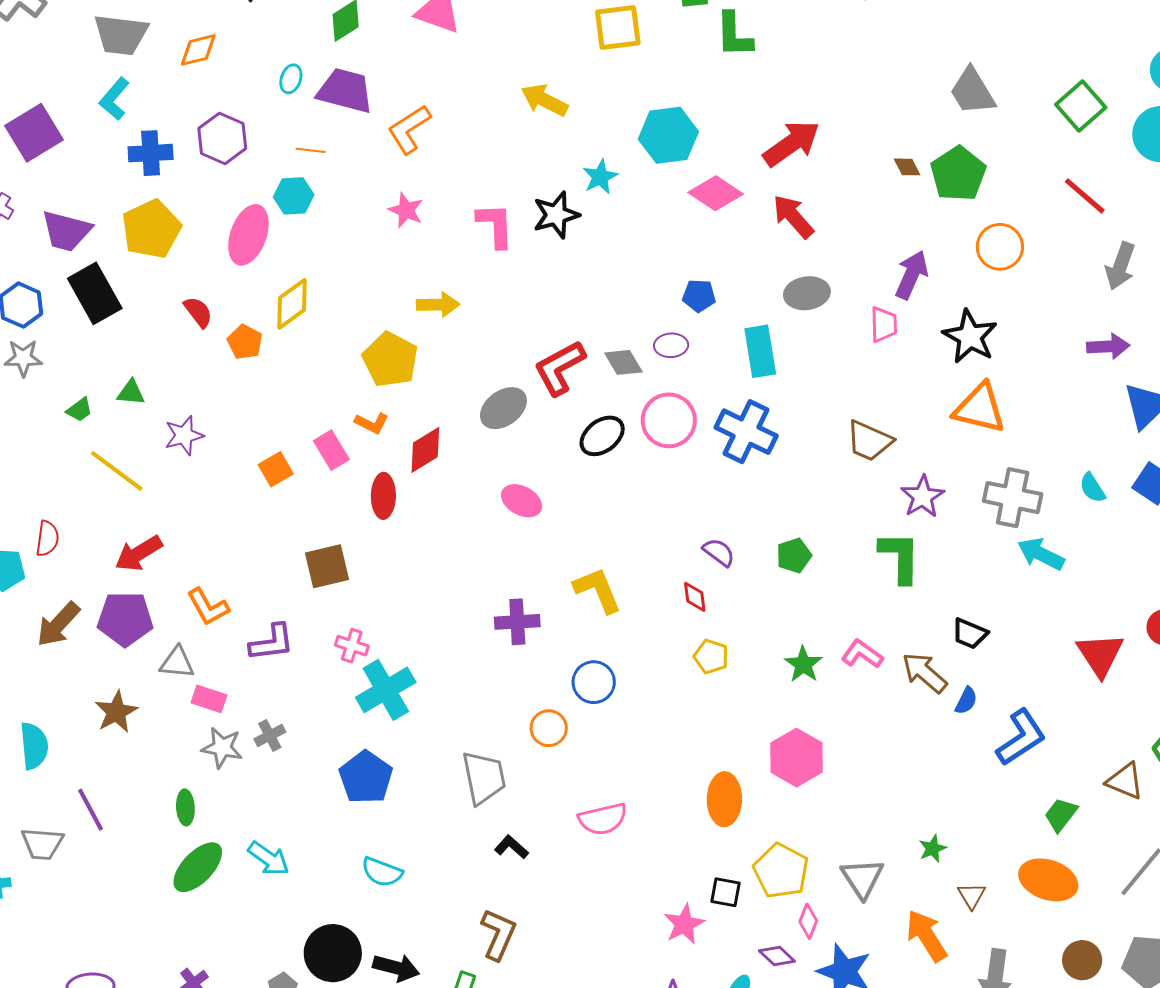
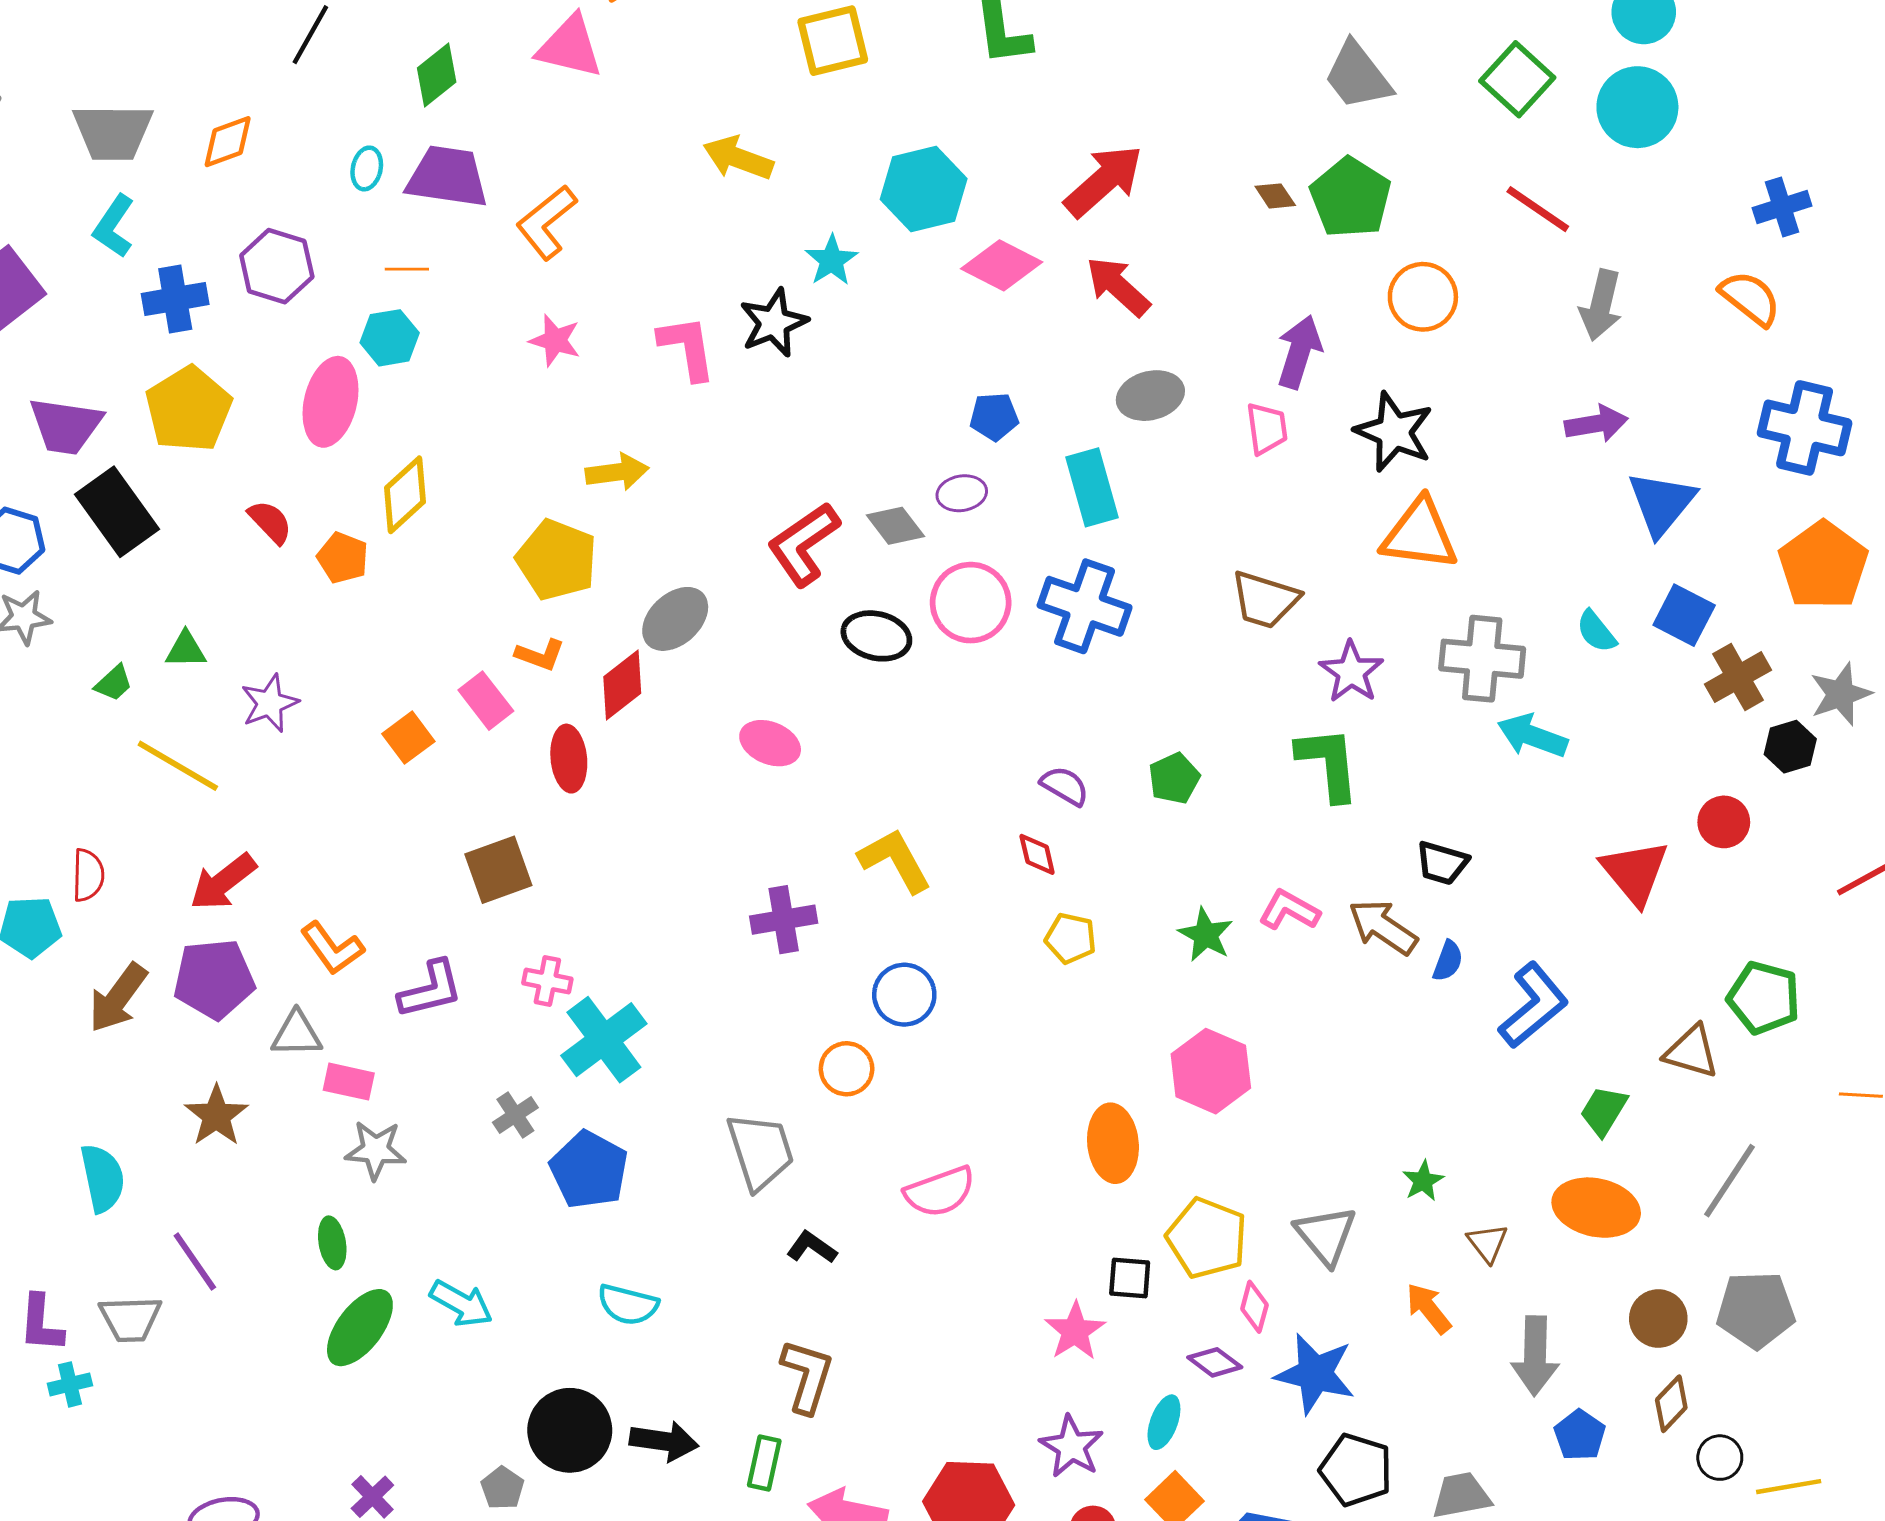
gray ellipse: (503, 408) -> (675, 619), moved
black ellipse: (602, 436) -> (876, 636), turned 57
gray cross: (270, 736) -> (515, 1115), moved
orange arrow: (927, 936) -> (1429, 1308), size x0.7

